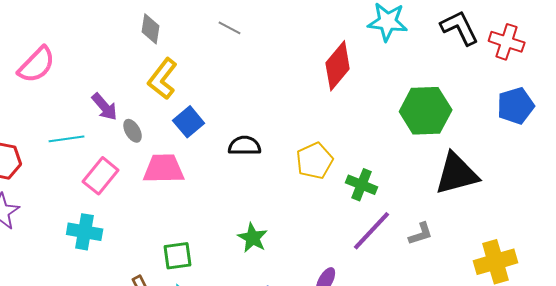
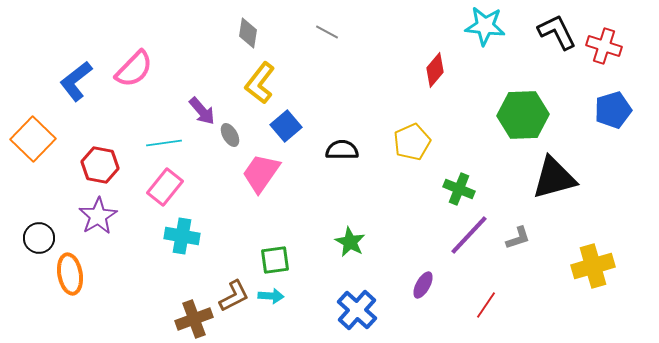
red diamond: (338, 66) -> (435, 70), size x0.7
yellow pentagon: (315, 161) -> (412, 142), moved
pink trapezoid: (164, 169) -> (261, 173), turned -54
pink rectangle: (101, 176) -> (165, 187), moved

